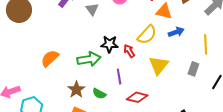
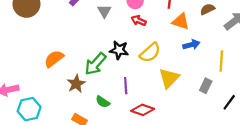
yellow semicircle: (147, 35) -> (150, 53), moved
red arrow: (129, 51) -> (139, 21), moved, turned -40
green arrow: (89, 59) -> (95, 64), turned 135
brown star: (76, 90) -> (76, 84), moved

